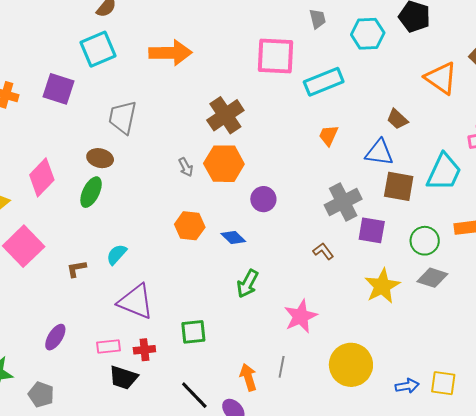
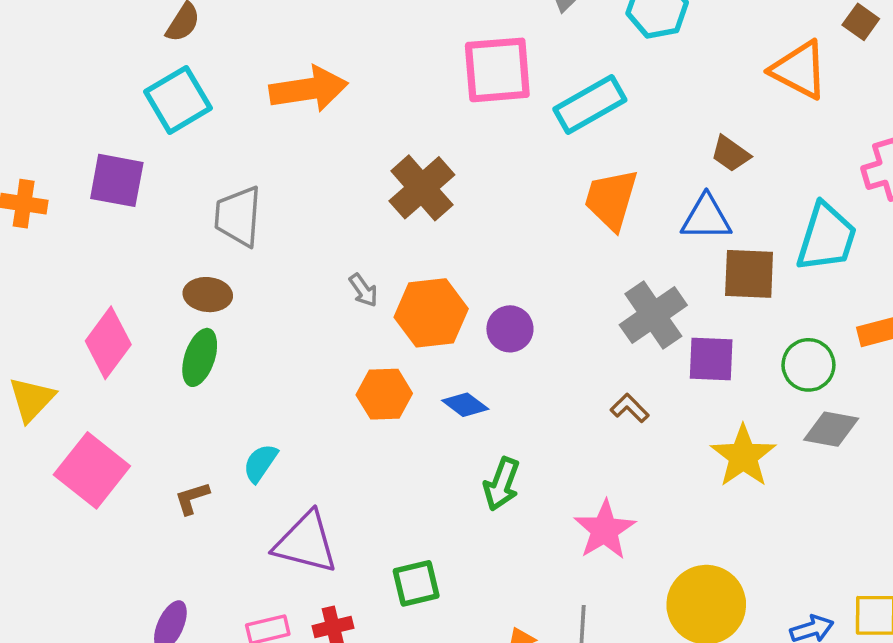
orange trapezoid: (328, 135) -> (611, 199), size x1.6
orange hexagon: (224, 164) -> (431, 313), moved

